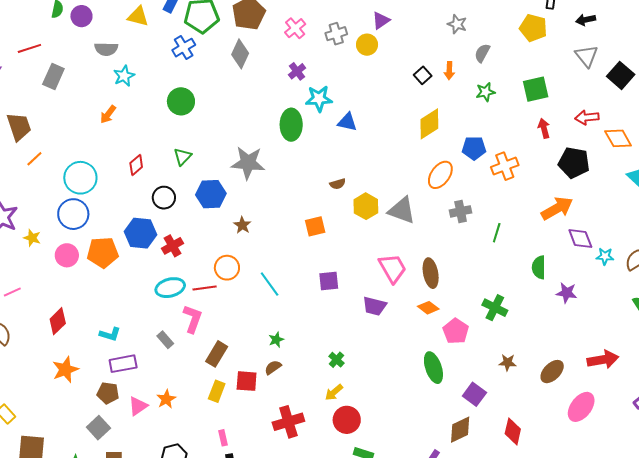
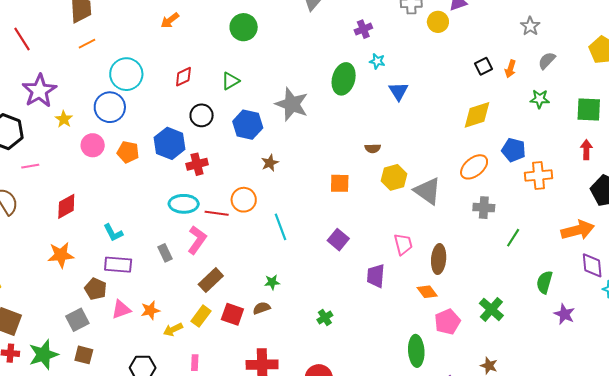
cyan star: (319, 99) -> (377, 61), size x0.6
blue triangle: (347, 122) -> (398, 91), turned 30
orange pentagon: (103, 252) -> (128, 152), size x0.7
pink trapezoid: (393, 268) -> (403, 244), size x0.7
purple square: (329, 281) -> (338, 240), turned 30
purple trapezoid: (375, 306) -> (376, 276), turned 65
cyan L-shape: (110, 334) -> (113, 233), turned 30
yellow arrow: (334, 392) -> (173, 330), moved

